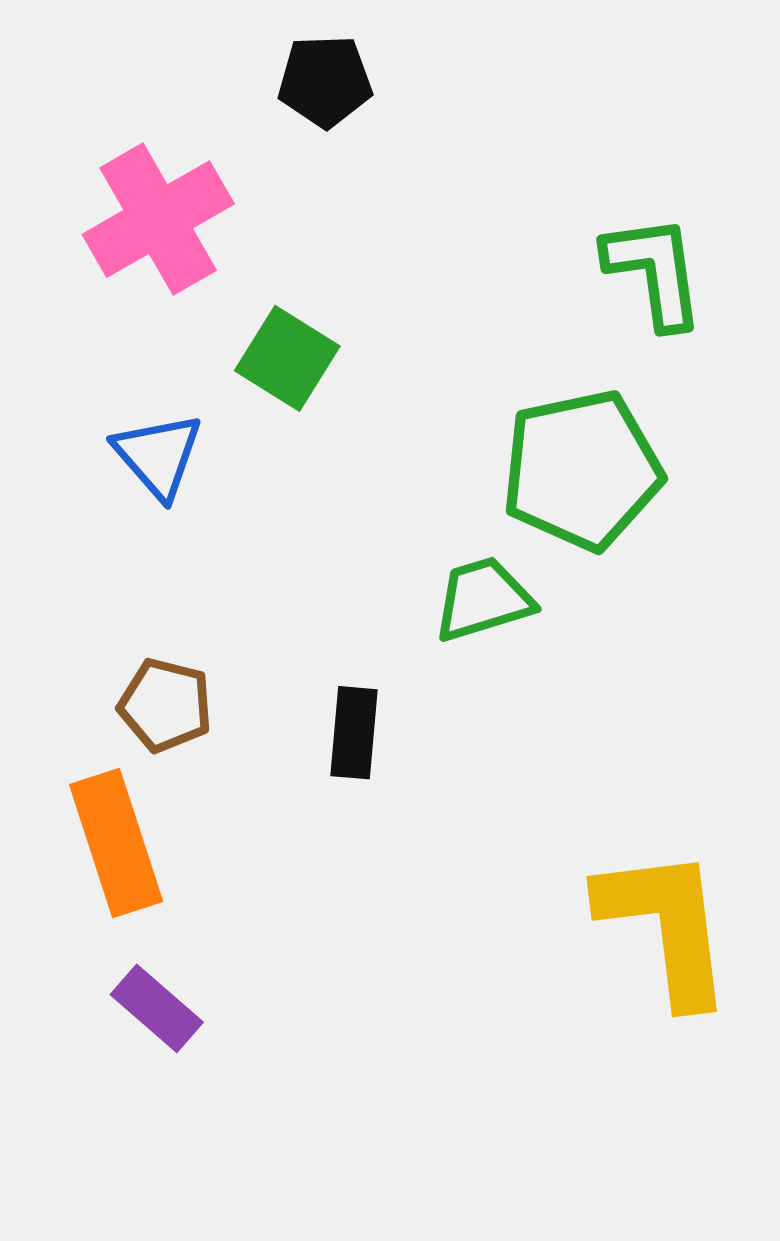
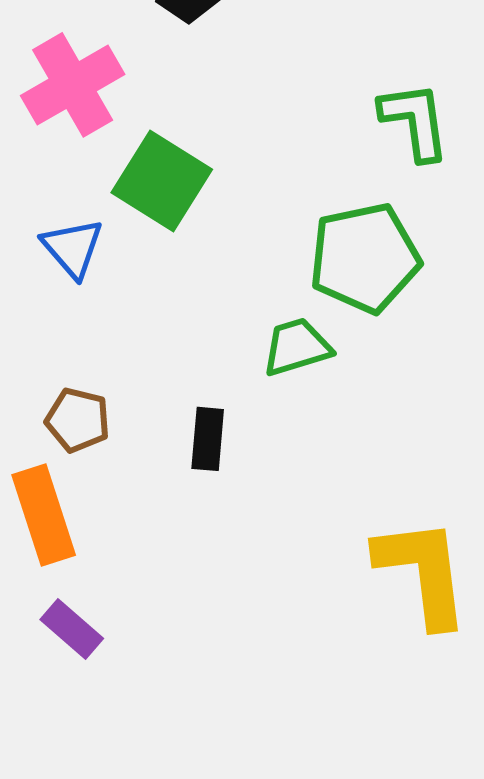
green square: (287, 358) -> (162, 181), size x1.4

